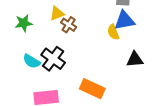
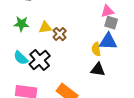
yellow triangle: (57, 13) -> (45, 27), moved
black triangle: (135, 59) -> (98, 69), moved

